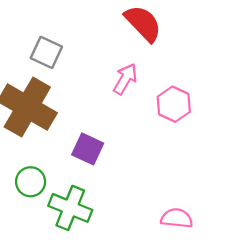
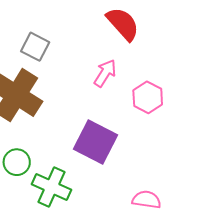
purple square: (88, 149) -> (96, 142), moved, size x1.5

